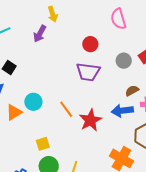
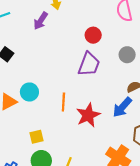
purple trapezoid: (88, 72) -> (89, 64), turned -80
orange line: (66, 109) -> (63, 102), turned 36
blue arrow: (122, 111) -> (122, 107), turned -45

